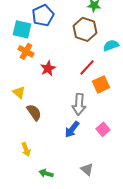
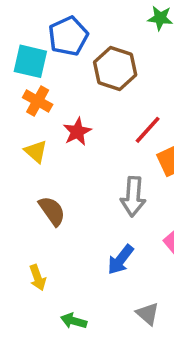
brown hexagon: (85, 29) -> (115, 69), moved
yellow triangle: (19, 92) -> (36, 151), moved
blue arrow: (72, 129) -> (121, 260), moved

